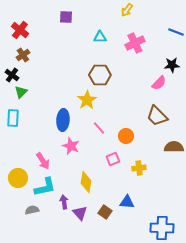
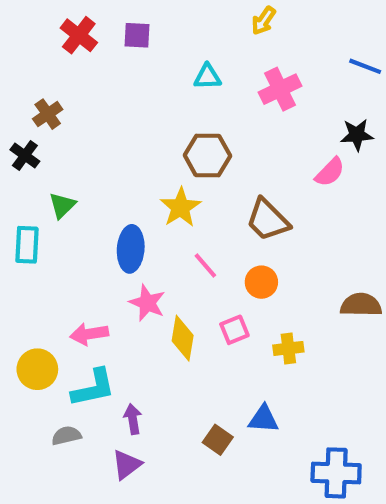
red cross: (20, 30) -> (79, 35), moved
green triangle: (21, 92) -> (62, 205), moved
brown trapezoid: (157, 116) -> (268, 220), moved
pink arrow: (43, 161) -> (89, 334), turned 114
yellow diamond: (86, 182) -> (183, 338), moved
purple triangle: (80, 213) -> (127, 465), moved, turned 35

